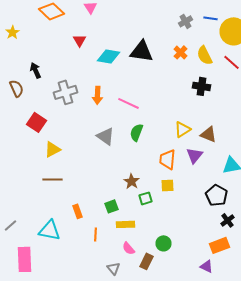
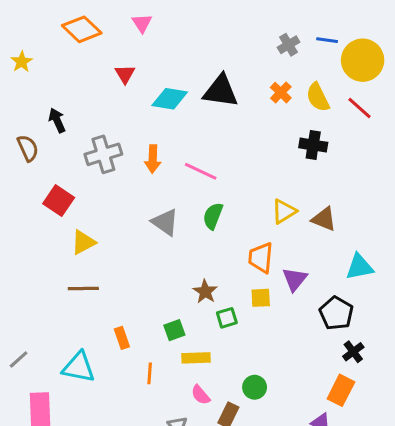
purple triangle: (194, 155) -> (295, 279), moved
orange rectangle: (220, 245) -> (341, 390), turned -42

